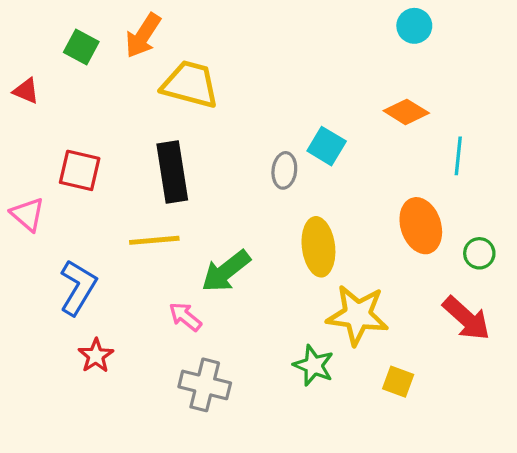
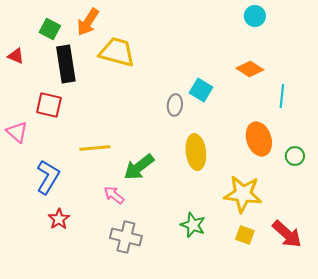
black rectangle: (172, 172) -> (66, 64), moved
yellow star: (357, 315) -> (243, 194), moved
red arrow: (466, 318) -> (287, 234), moved

